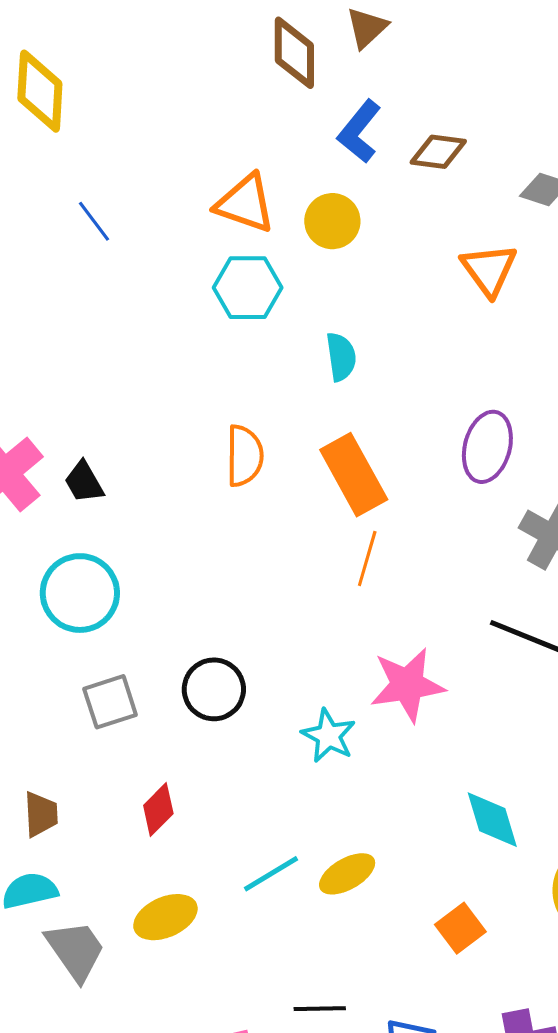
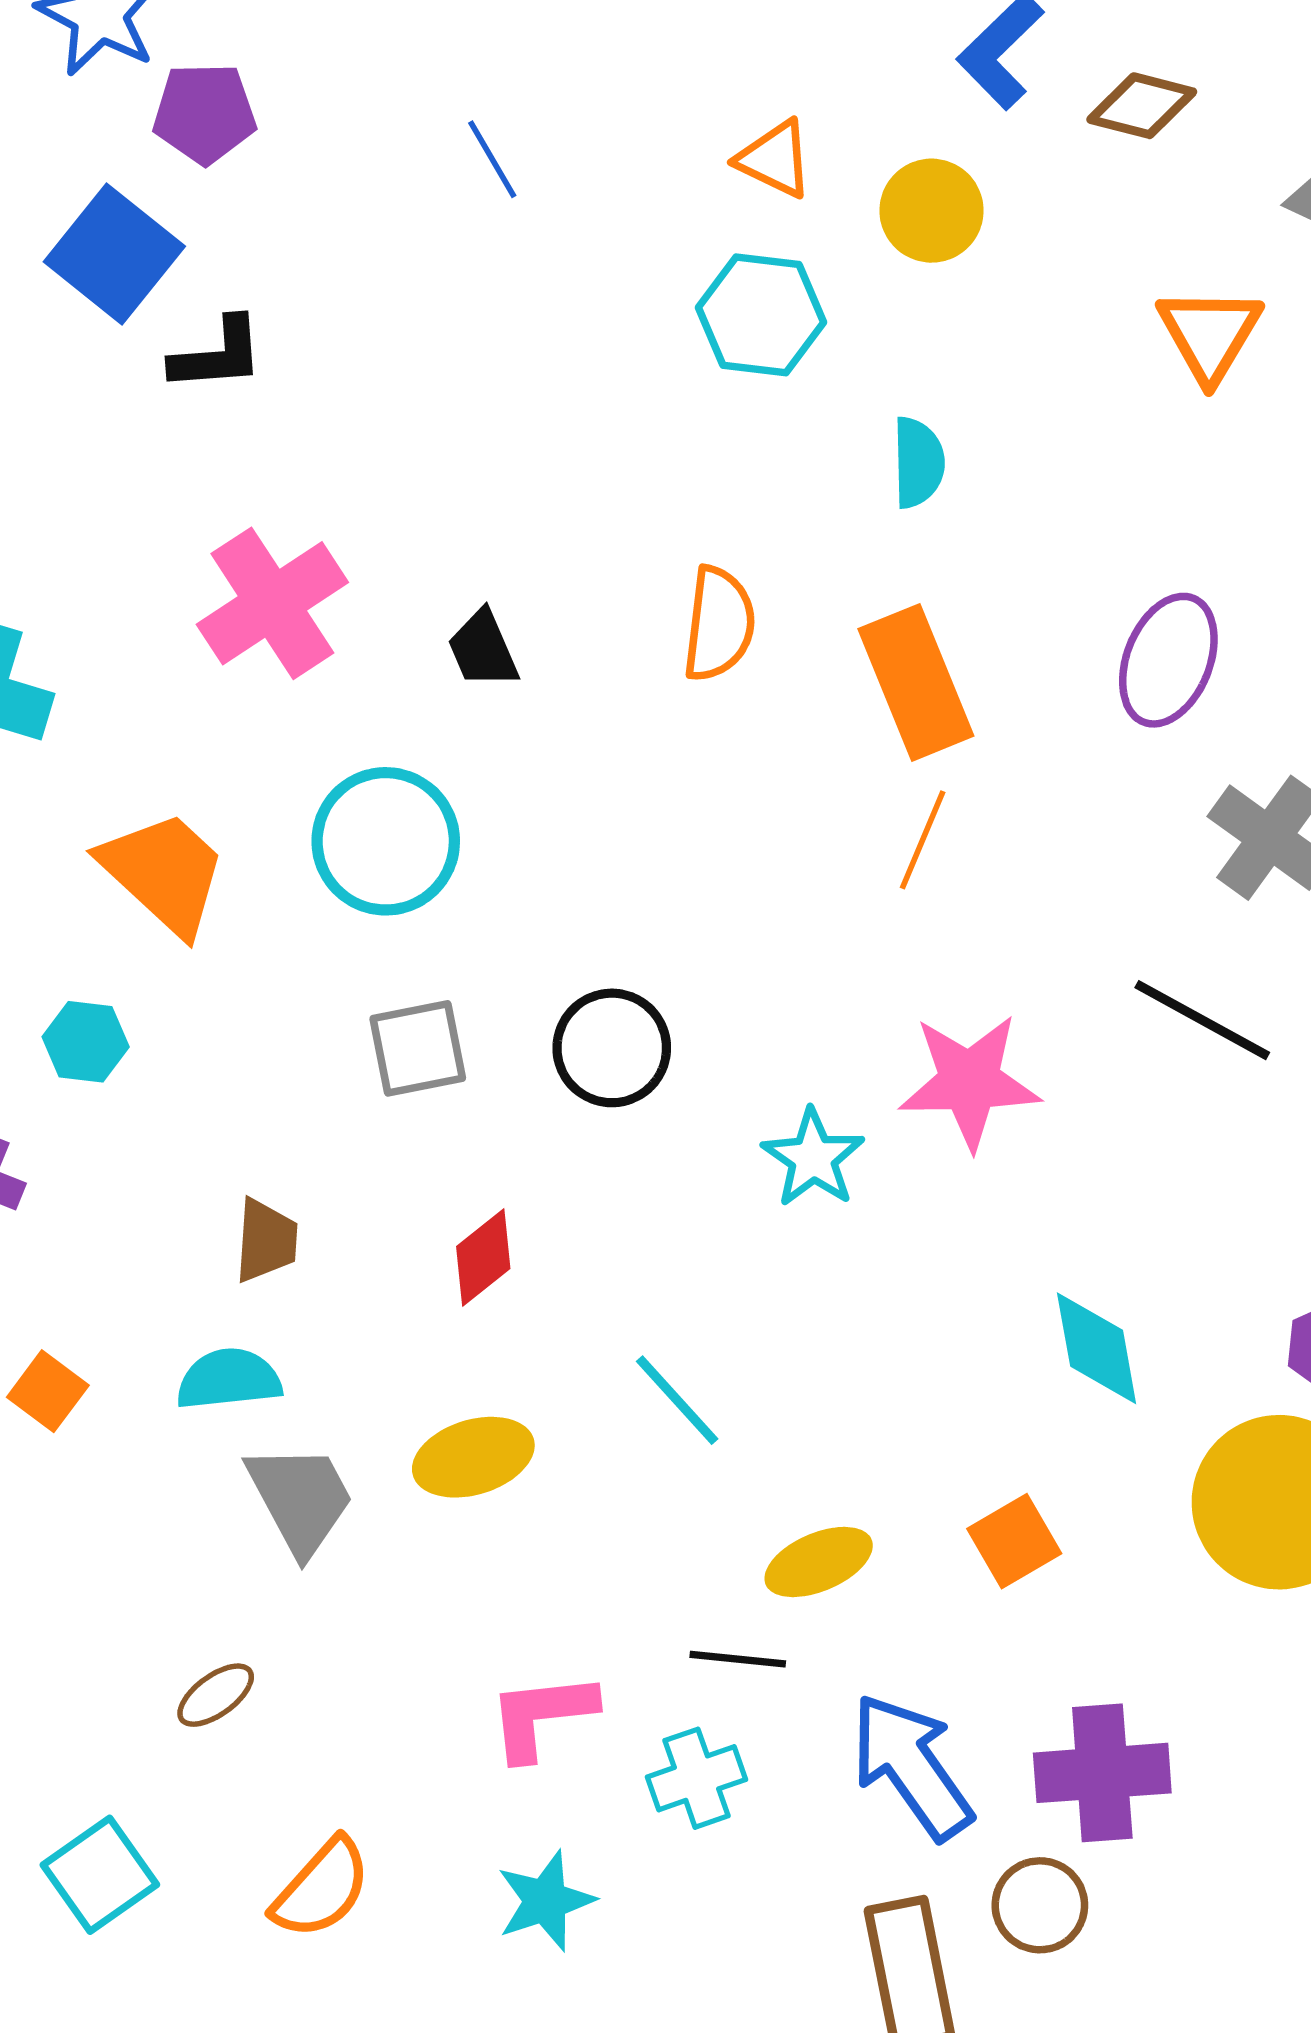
orange triangle: (245, 203) -> (775, 159), size x0.7
black trapezoid: (84, 482) -> (483, 649), moved
cyan line: (271, 874) -> (677, 1400), turned 72
yellow ellipse: (347, 874) -> (819, 1562), moved

